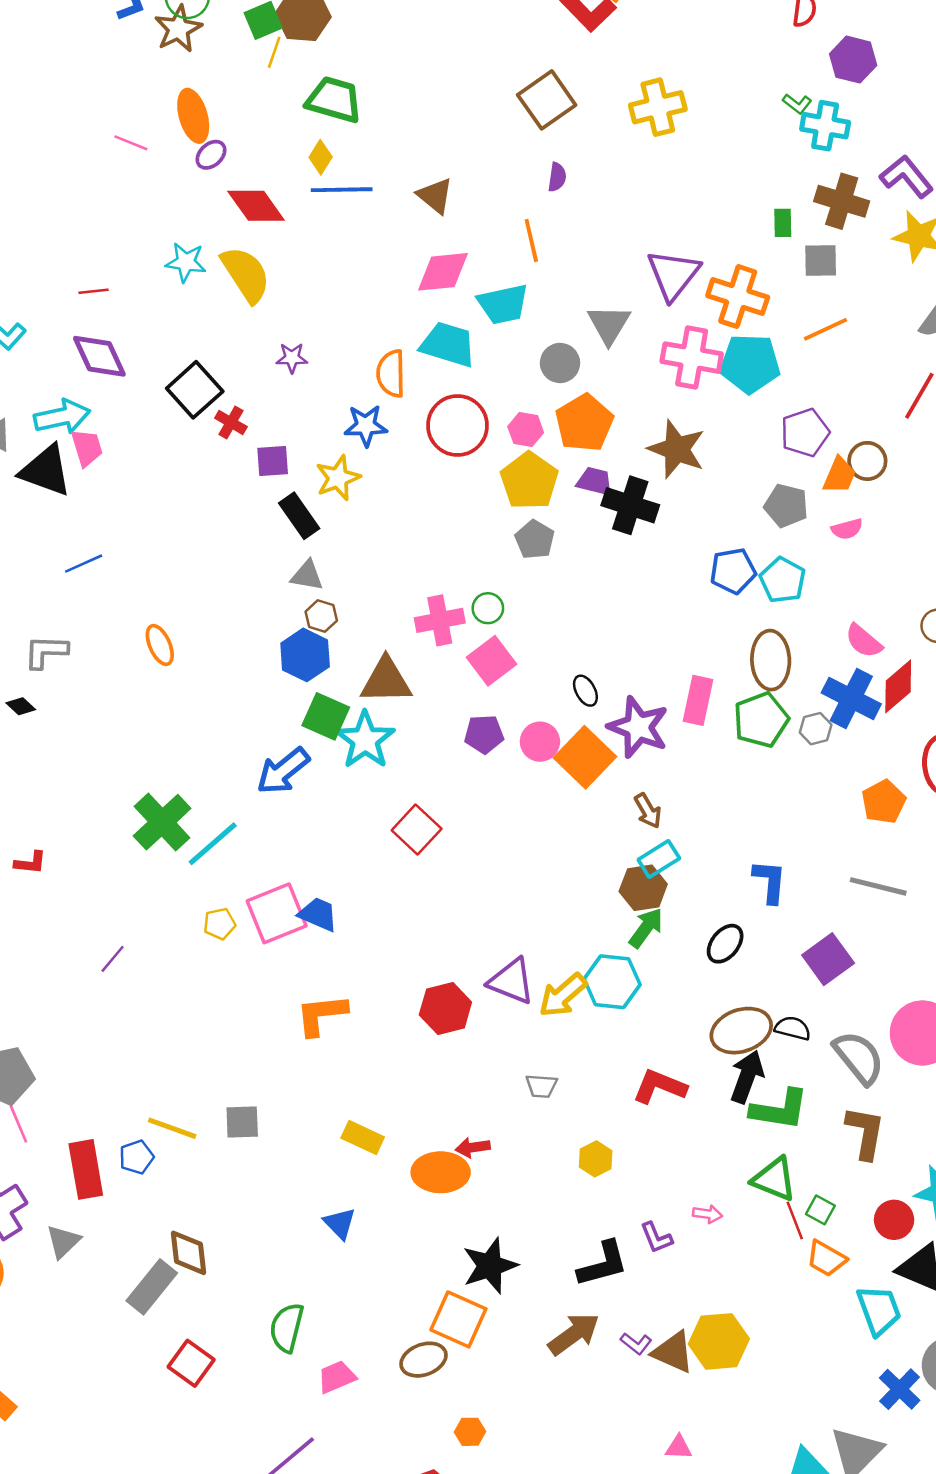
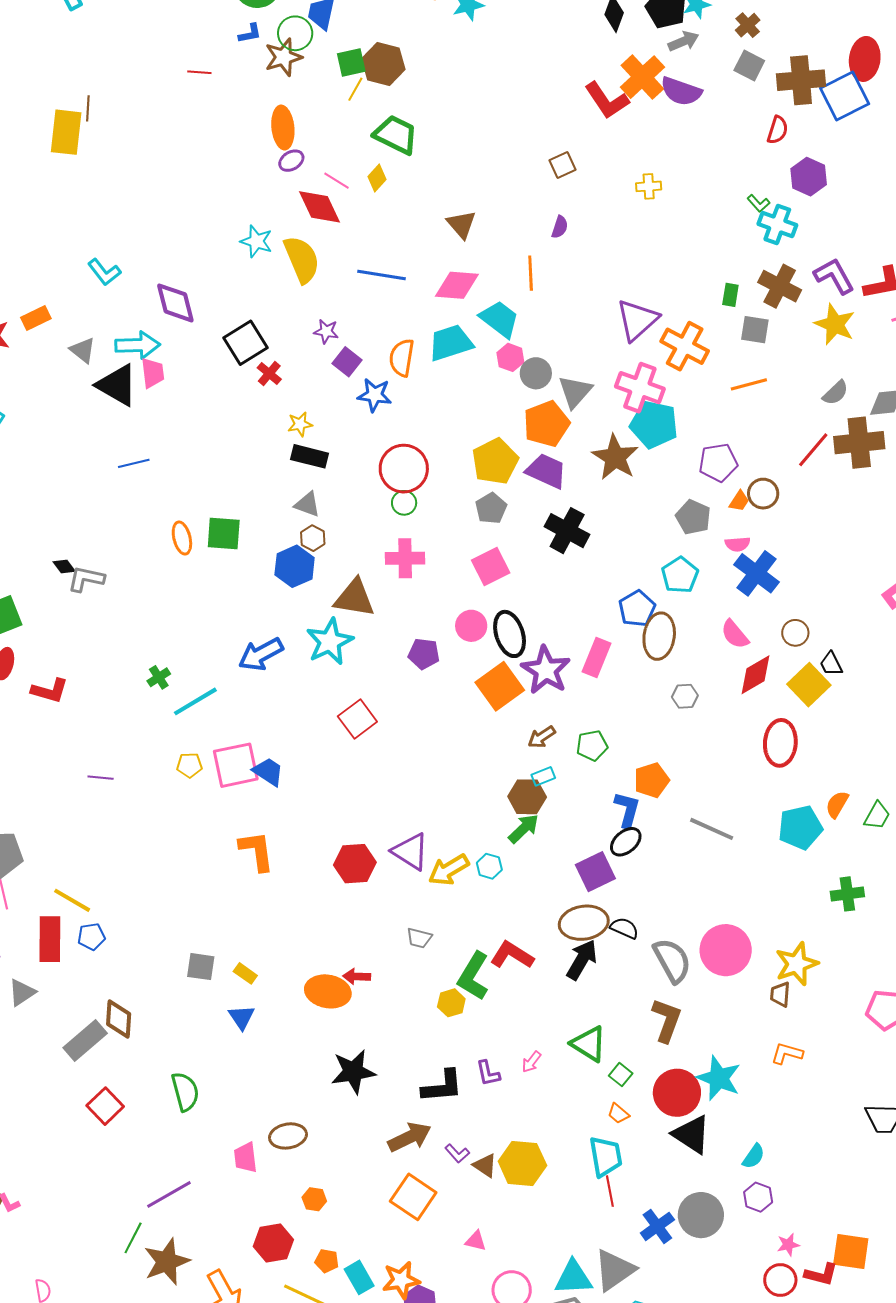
brown square: (547, 100) -> (562, 165), size x0.6
yellow cross: (658, 107) -> (649, 186), size x0.6
pink line: (131, 143) -> (336, 181), moved
blue line: (342, 190) -> (382, 275), moved
red line: (94, 291) -> (199, 72), moved
cyan trapezoid: (503, 304) -> (499, 319), turned -141
gray triangle: (609, 324) -> (575, 392), moved
cyan trapezoid: (448, 344) -> (451, 343), turned -45
cyan pentagon: (750, 364) -> (654, 424), moved
red circle: (457, 425) -> (404, 469), moved
pink hexagon: (526, 430) -> (510, 357), moved
purple square: (273, 461) -> (347, 362), moved, turned 32
orange trapezoid: (839, 475) -> (739, 501), size x0.7
yellow star: (338, 478) -> (300, 424), moved, size x0.7
purple trapezoid: (595, 481) -> (546, 471), size x1.4
black cross: (630, 505) -> (567, 531), moved
black rectangle: (299, 516) -> (310, 456), turned -51
blue pentagon: (733, 571) -> (637, 609), moved, turned -30
green circle: (488, 608) -> (404, 503), moved
gray L-shape: (46, 652) -> (86, 579), moved
pink square: (492, 661) -> (491, 567), moved
black ellipse: (585, 691) -> (510, 634), size x1.8
blue cross: (851, 698) -> (757, 573), moved
green square: (326, 716) -> (224, 534), moved, turned -30
green pentagon: (761, 720) -> (592, 746), moved, size x0.7
pink circle: (540, 742) -> (471, 626), moved
orange pentagon: (884, 802) -> (652, 780), moved
brown arrow: (648, 811) -> (542, 737), turned 76
green cross: (162, 822) -> (159, 677), size x0.5
cyan rectangle: (659, 859) -> (543, 776), size x0.7
red L-shape: (30, 863) -> (50, 691), size x1.4
black ellipse: (725, 944) -> (626, 842), moved
purple line: (113, 959) -> (101, 778), turned 45
purple square: (828, 959) -> (595, 872), moved
cyan hexagon: (612, 982) -> (489, 866), size x0.6
orange L-shape: (321, 1015) -> (257, 851), turned 78
green L-shape: (779, 1110) -> (473, 976), moved, turned 102
gray square: (242, 1122) -> (201, 967), moved
yellow line: (172, 1128) -> (72, 900), moved
yellow rectangle: (363, 1138) -> (245, 973), moved, size x0.7
pink arrow: (708, 1214) -> (531, 1062), turned 110
red line: (795, 1220) -> (610, 1191), moved
red circle: (894, 1220) -> (677, 1093), size x1.5
orange trapezoid: (826, 1258) -> (618, 1114), size x0.7
cyan trapezoid: (879, 1310) -> (606, 1156), moved
orange square: (458, 1319) -> (413, 1197), moved
green semicircle: (287, 1328) -> (185, 1092), turned 141
brown triangle: (673, 1352) -> (485, 1165), size x0.7
pink trapezoid: (337, 1377) -> (245, 1158), moved, turned -84

